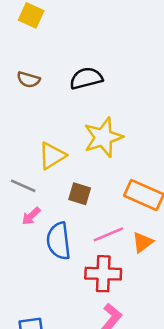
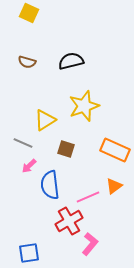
pink line: (108, 234) -> (88, 197), moved
red cross: (103, 274) -> (69, 221), moved, turned -32

